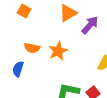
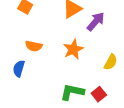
orange star: (58, 51) -> (73, 49), moved

